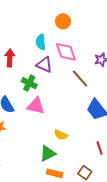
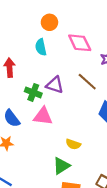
orange circle: (63, 21) -> (49, 22), moved
pink diamond: (66, 52) -> (80, 43), moved
purple triangle: (44, 65) -> (55, 85), moved

